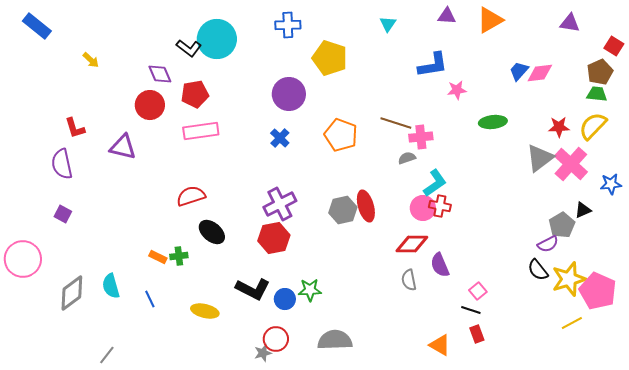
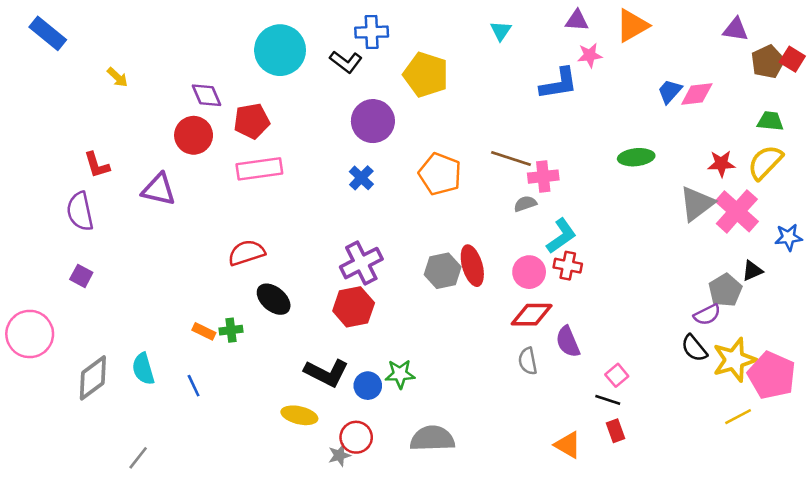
black L-shape: (189, 48) -> (346, 62), moved
brown pentagon: (600, 72) -> (768, 62), moved
pink star: (457, 90) -> (590, 55), moved
pink circle: (423, 208) -> (529, 272), moved
yellow ellipse: (205, 311) -> (299, 415), moved

